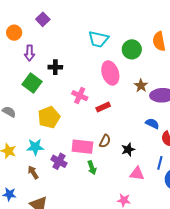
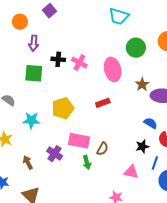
cyan trapezoid: (98, 39) -> (119, 16), moved
green square: (32, 83) -> (34, 73), turned -36
pink cross: (80, 96) -> (79, 63), moved
yellow pentagon: (49, 117) -> (63, 108), moved
brown semicircle: (105, 141) -> (102, 149), moved
cyan star: (35, 147) -> (31, 120), moved
black star: (128, 149) -> (142, 146), moved

